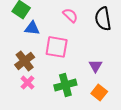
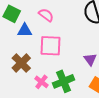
pink semicircle: (70, 15) -> (46, 15), moved
pink cross: (27, 83) -> (41, 82), moved

